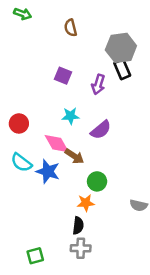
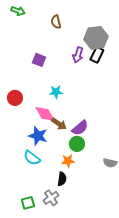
black rectangle: (122, 69) -> (97, 55), turned 49
purple square: (63, 76) -> (39, 60), moved
purple arrow: (98, 84) -> (78, 55), moved
purple semicircle: (101, 130) -> (80, 128), moved
cyan semicircle: (21, 163) -> (32, 158), moved
gray cross: (81, 248) -> (51, 198), moved, turned -35

